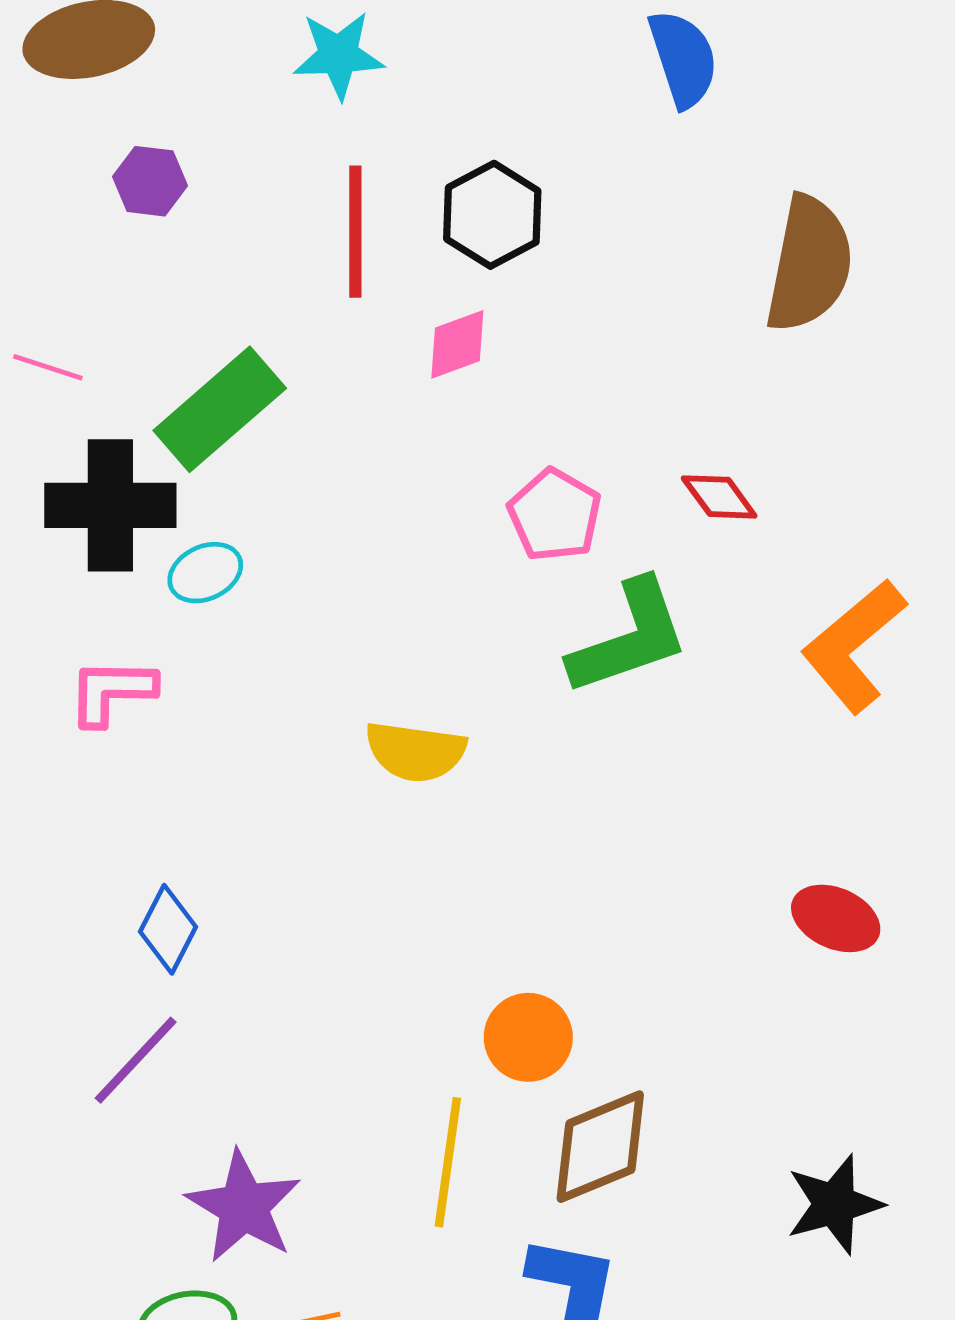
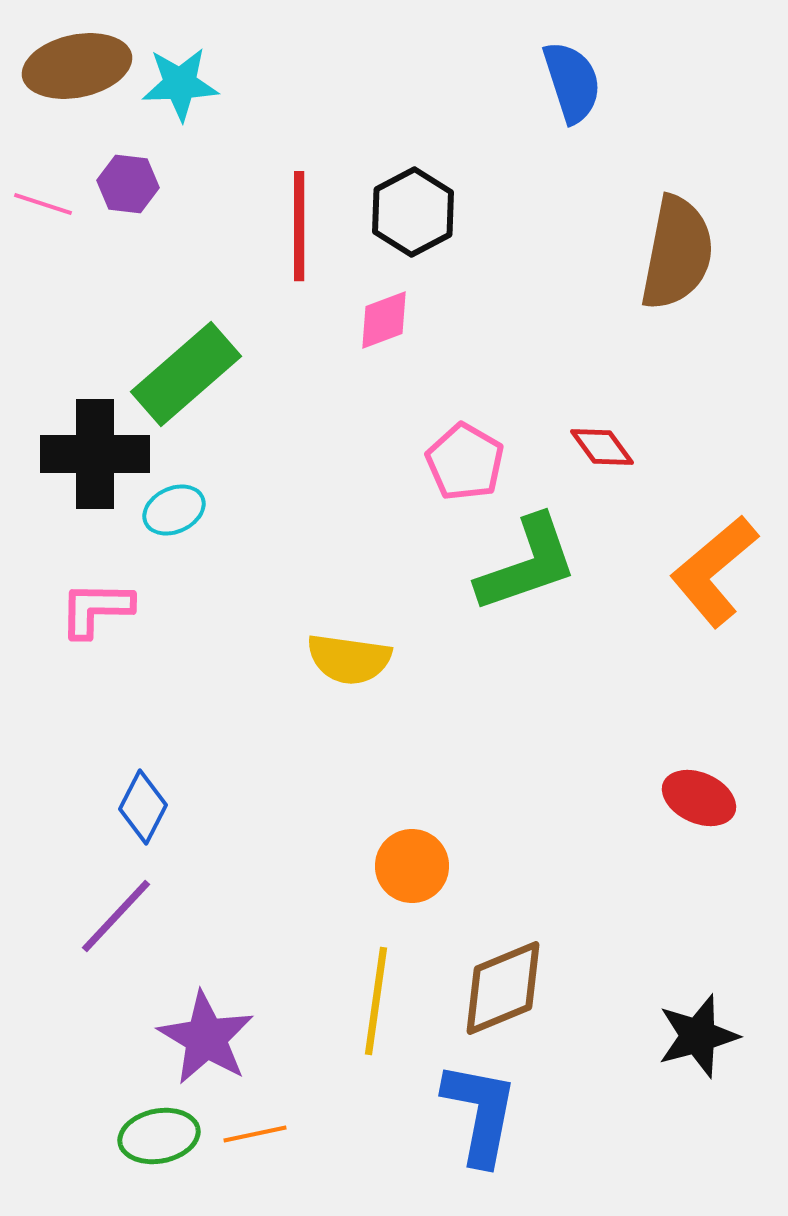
cyan star: (339, 55) -> (180, 84), moved
pink line: (48, 367) -> (43, 204), moved
orange circle: (528, 1037) -> (412, 866), moved

